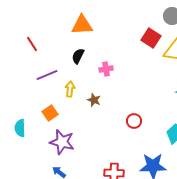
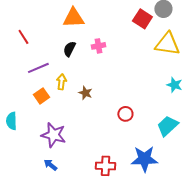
red square: (151, 38) -> (142, 19), moved
pink cross: (106, 69) -> (98, 46), moved
orange square: (50, 113) -> (41, 96), moved

